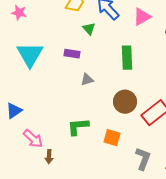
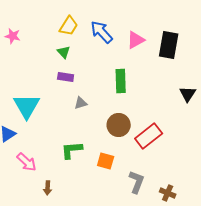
green triangle: (89, 29) -> (64, 52), moved
cyan triangle: (30, 55) -> (27, 106), moved
brown arrow: (49, 157) -> (48, 188), moved

